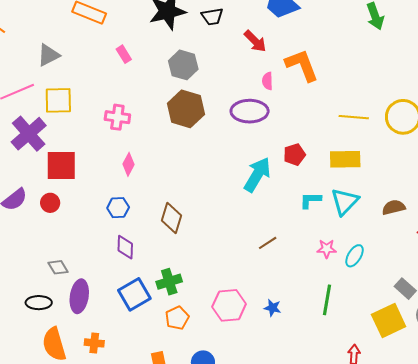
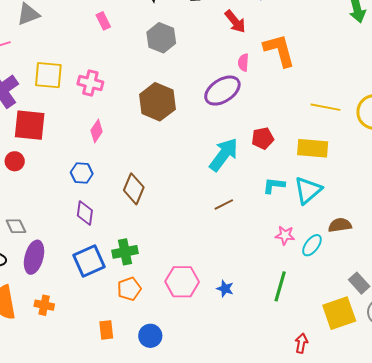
yellow square: (58, 100) -> (48, 75), moved
brown hexagon: (186, 109) -> (157, 102), moved
purple ellipse: (250, 111) -> (222, 91), turned -39
brown semicircle: (394, 207) -> (340, 225), moved
brown line: (268, 243) -> (224, 205), moved

